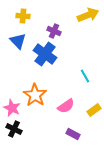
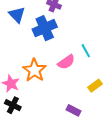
blue cross: (45, 54) -> (45, 28), turned 30
pink semicircle: (66, 106) -> (66, 62), moved

